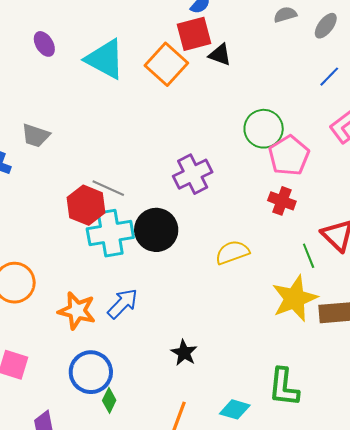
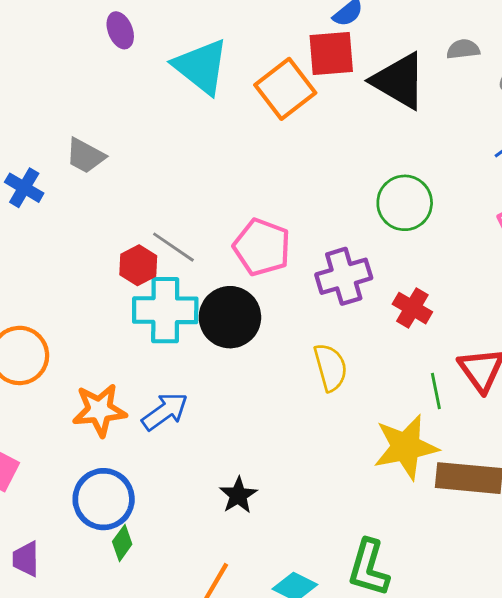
black triangle: (220, 55) -> (399, 81), moved, size x1.8
pink pentagon: (289, 156) -> (262, 247), moved, turned -30
purple cross: (193, 174) -> (344, 276), moved
red hexagon: (86, 205) -> (138, 265), size x0.7
yellow semicircle: (232, 252) -> (330, 367), turned 84
orange star: (77, 311) -> (99, 410), turned -30

